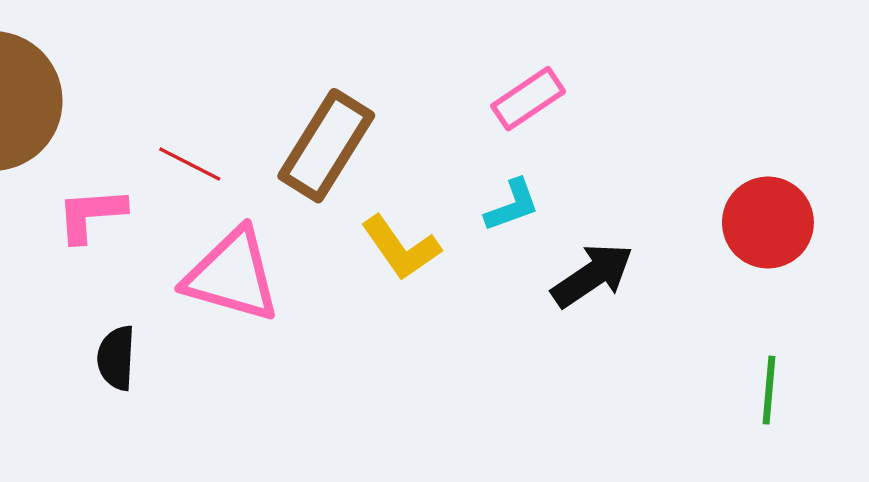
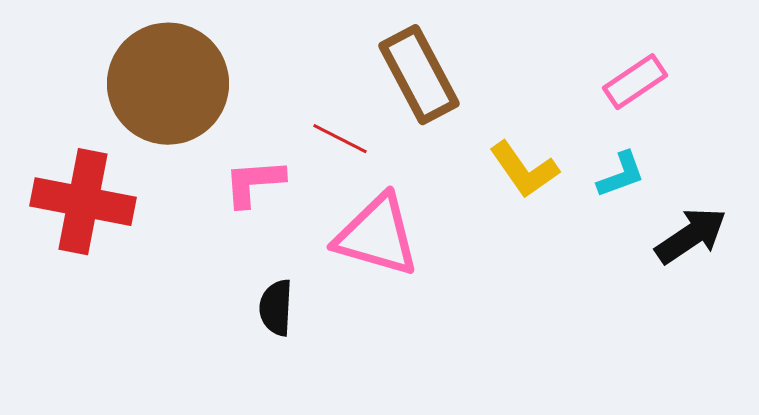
brown rectangle: (326, 146) -> (419, 75), moved, turned -60
yellow L-shape: (401, 248) -> (524, 170), moved

